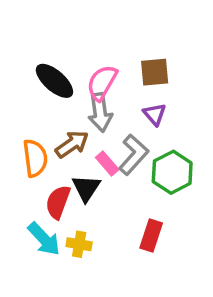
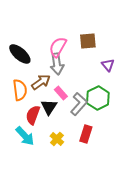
black ellipse: (54, 81) -> (20, 54), moved
purple triangle: (155, 114) -> (108, 65), moved
gray L-shape: (134, 155) -> (79, 104), moved
yellow cross: (79, 244) -> (57, 139), moved, turned 32

